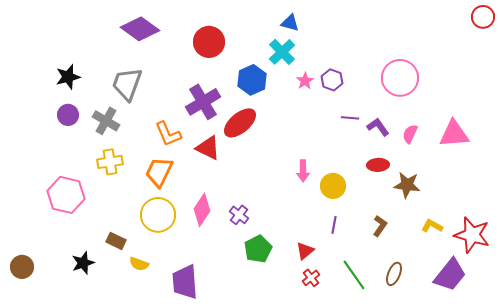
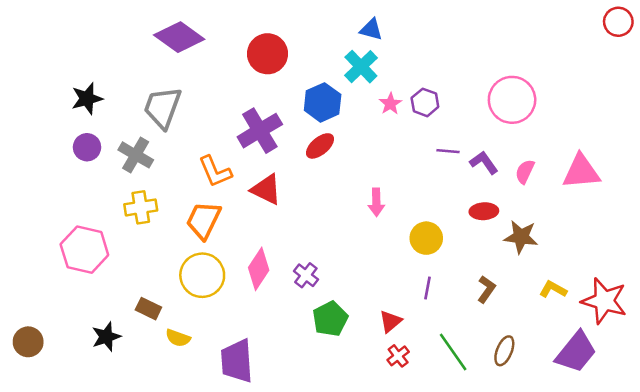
red ellipse: (240, 123) -> (320, 146), moved, size x0.7
pink arrow: (303, 171) -> (376, 202), moved

